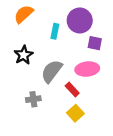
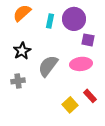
cyan rectangle: (55, 31) -> (50, 21), moved
red rectangle: (72, 90) -> (90, 96), moved
gray cross: (33, 99) -> (18, 81), moved

